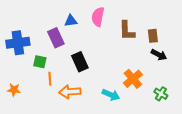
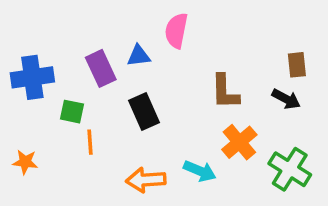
blue triangle: (71, 21) -> (139, 56), moved
brown L-shape: (127, 31) -> (225, 92), moved
brown rectangle: (153, 36) -> (297, 65), moved
orange arrow: (70, 92) -> (146, 180), moved
green cross: (161, 94) -> (290, 169), size x1.6

